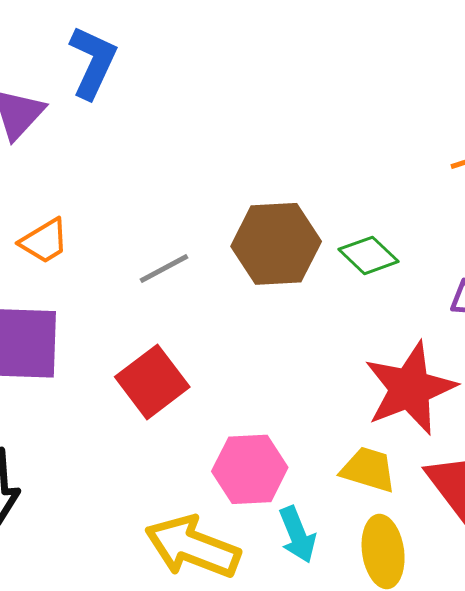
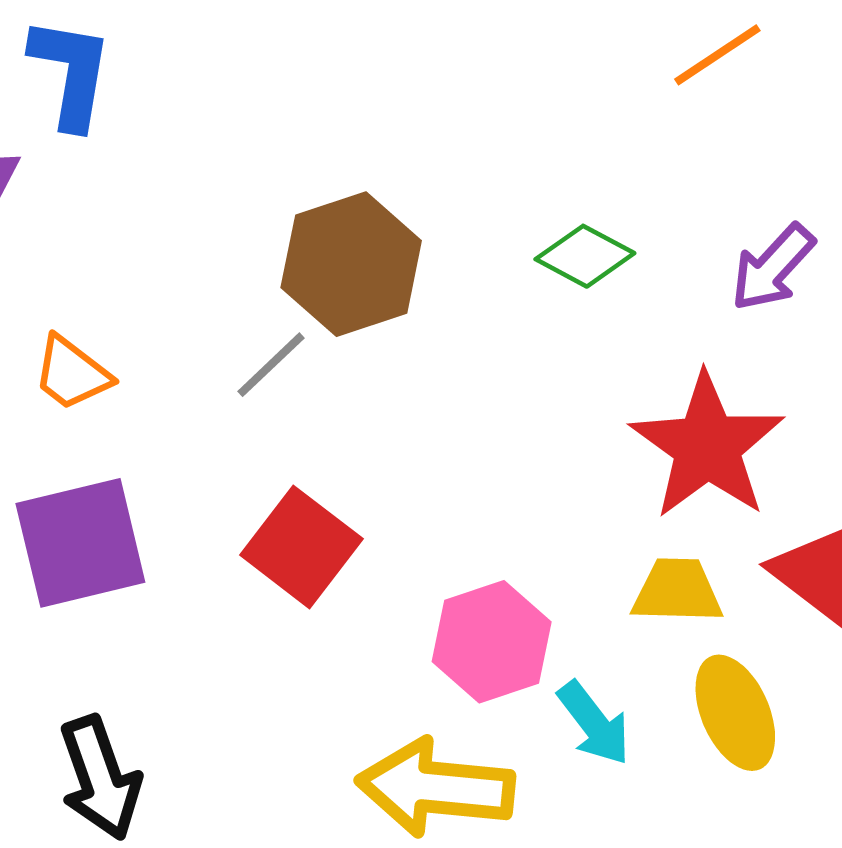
orange trapezoid: (44, 241) -> (72, 373), turned 84
brown hexagon: (276, 244) -> (351, 264), moved

